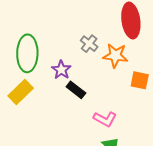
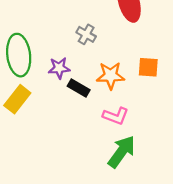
orange star: (115, 56) -> (110, 76), moved
purple star: (61, 70) -> (59, 68), turned -30

